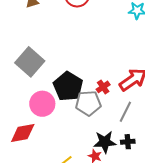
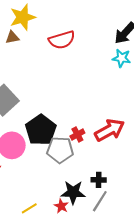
gray line: (125, 112) -> (100, 201), moved
black cross: (128, 142) -> (99, 180), moved

